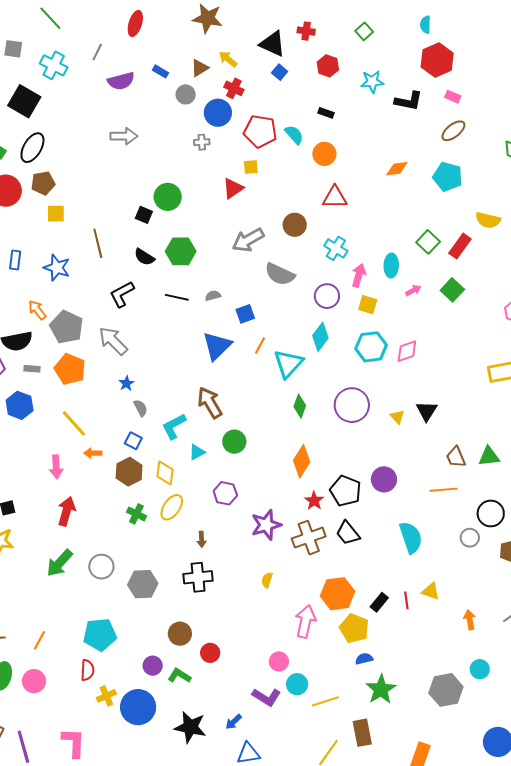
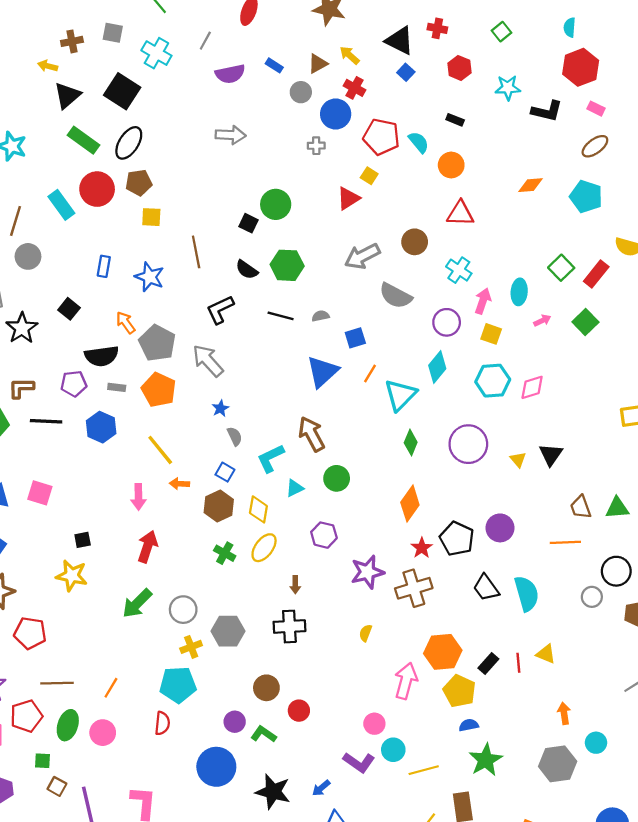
yellow square: (251, 167) -> (369, 176), turned 35
black trapezoid: (348, 533) -> (486, 588), moved
orange arrow: (470, 620) -> (564, 713), moved
yellow cross: (106, 696) -> (191, 647), moved

